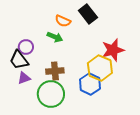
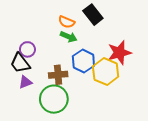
green arrow: (55, 37) -> (69, 37), moved
blue hexagon: (90, 84) -> (83, 61), moved

